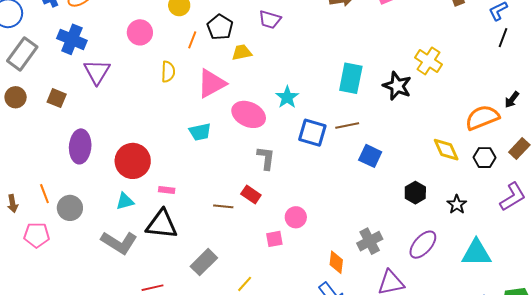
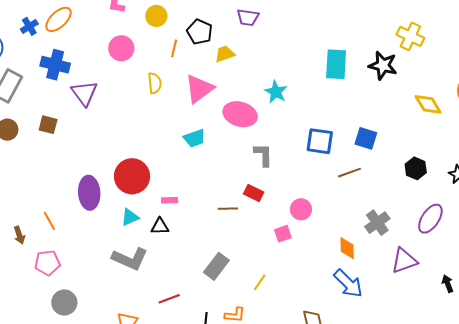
brown line: (347, 126) -> (349, 173), moved
blue square: (312, 133) -> (320, 141), moved
purple ellipse: (80, 146) -> (89, 193), moved
yellow diamond: (446, 150) -> (428, 104), moved
gray circle: (70, 208) -> (64, 302), moved
black triangle: (162, 224) -> (160, 226), moved, size x0.6

